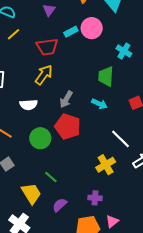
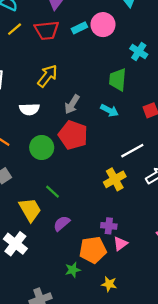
red trapezoid: (47, 47) -> (47, 30), moved
white line: (121, 139) -> (132, 151), turned -75
purple cross: (95, 198) -> (109, 226), moved

